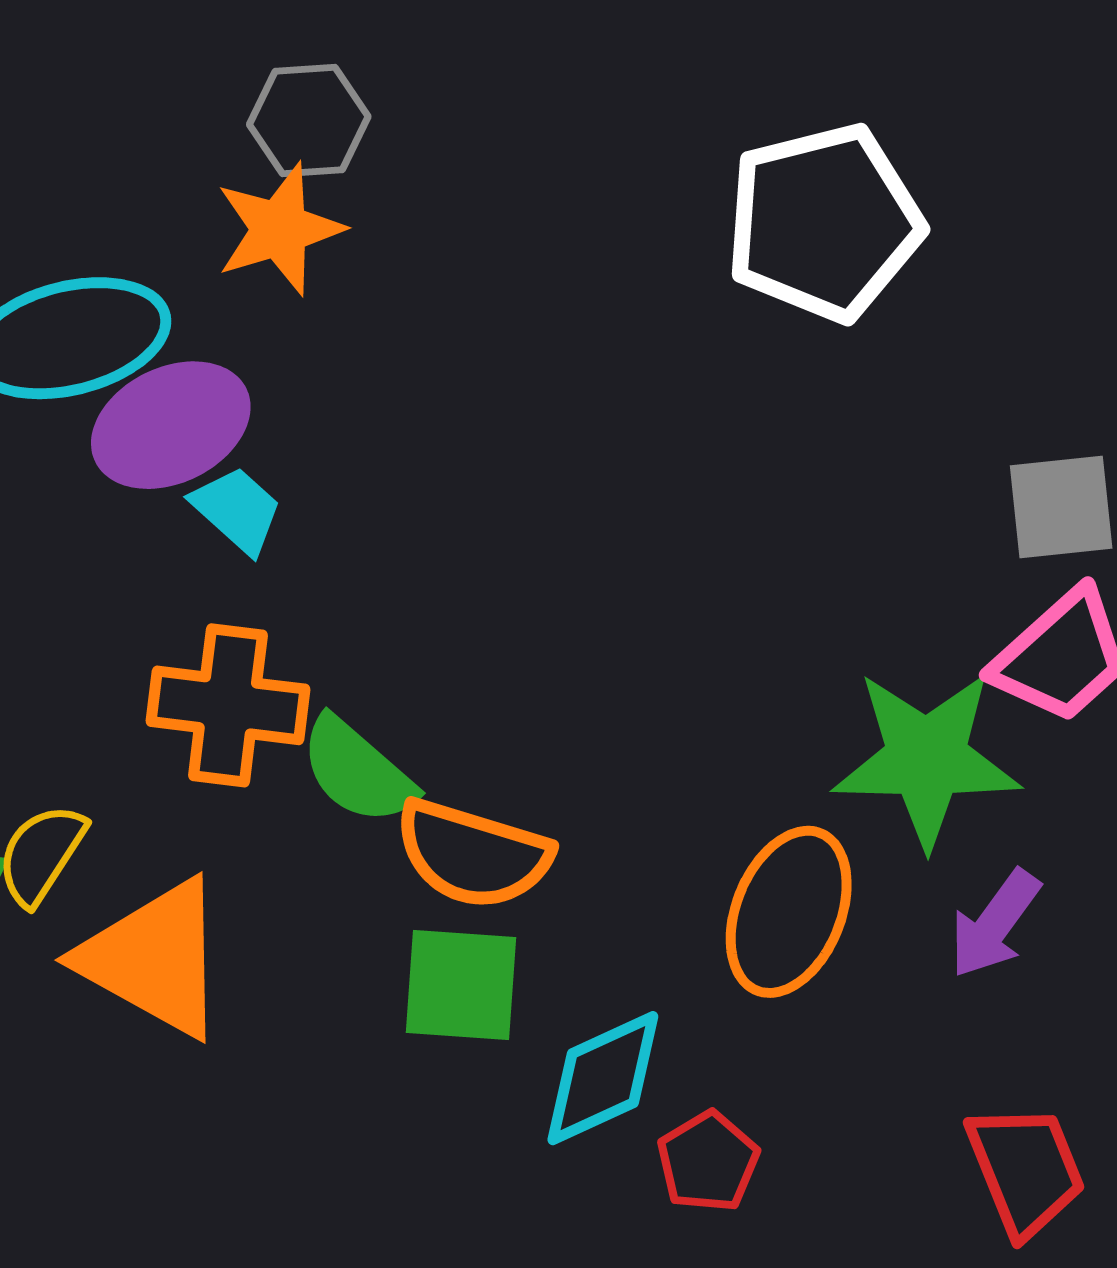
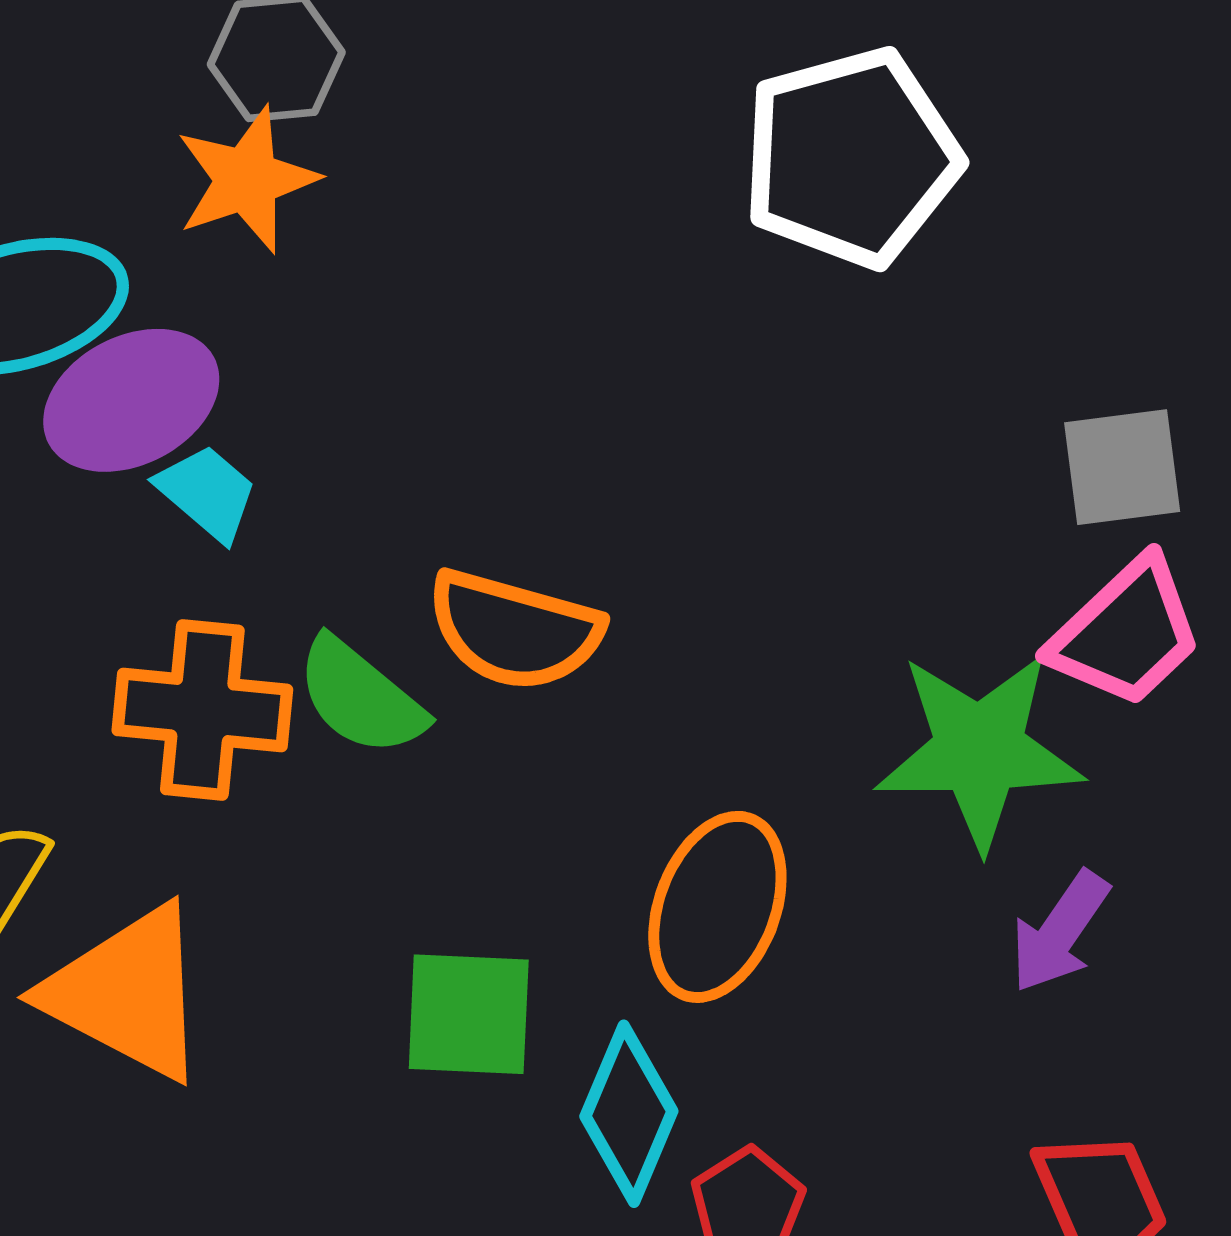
green semicircle: (358, 771) -> (361, 697), moved
orange semicircle: (473, 854) -> (514, 630), moved
orange ellipse: (789, 912) -> (717, 907), moved
cyan diamond: (603, 1078) -> (629, 1114), turned -41

